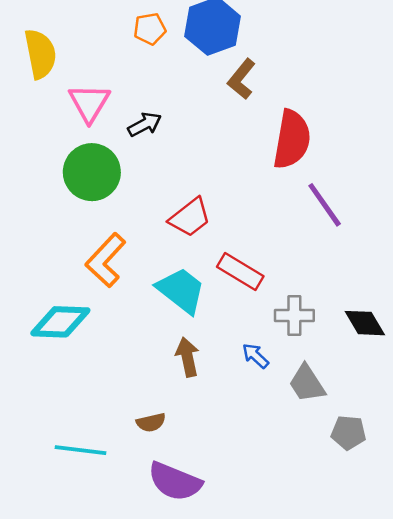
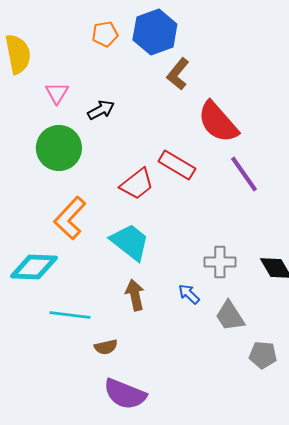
pink triangle: (89, 103) -> (57, 93), size x0.7
red semicircle: (292, 139) -> (218, 122), turned 129
red rectangle: (240, 272) -> (177, 165), moved
cyan line: (81, 450) -> (70, 315), moved

